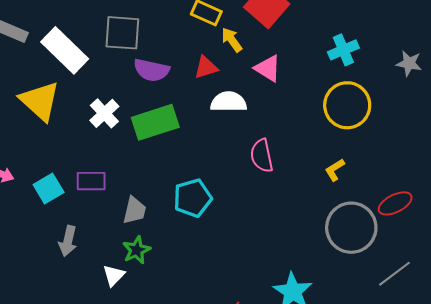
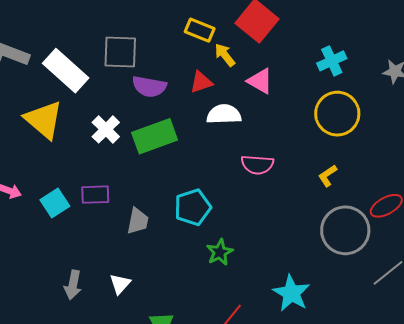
pink semicircle: (262, 156) -> (257, 165), turned -72
gray arrow: (68, 241) -> (73, 285), moved
green star: (137, 250) -> (220, 252), moved

